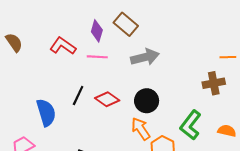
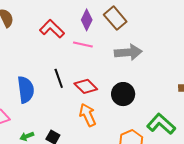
black line: (78, 95) -> (59, 78), turned -54
green L-shape: (190, 125) -> (161, 124), turned 84
orange arrow: (141, 129) -> (88, 115), moved

